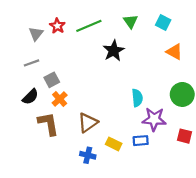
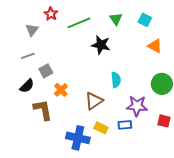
red star: (57, 26) -> (51, 14), moved
black star: (114, 51) -> (101, 45), turned -30
cyan semicircle: (137, 98) -> (116, 80), moved
orange cross: (60, 99) -> (61, 90), moved
brown triangle: (88, 123) -> (94, 101), moved
blue cross: (88, 155) -> (78, 138), size x1.6

